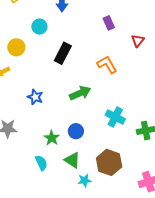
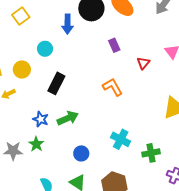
black rectangle: (63, 53) -> (56, 83), moved
green arrow: (80, 93) -> (68, 118), moved
green star: (52, 138) -> (36, 144), moved

